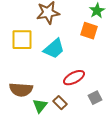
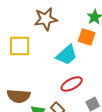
cyan trapezoid: (54, 49) -> (67, 55), moved

